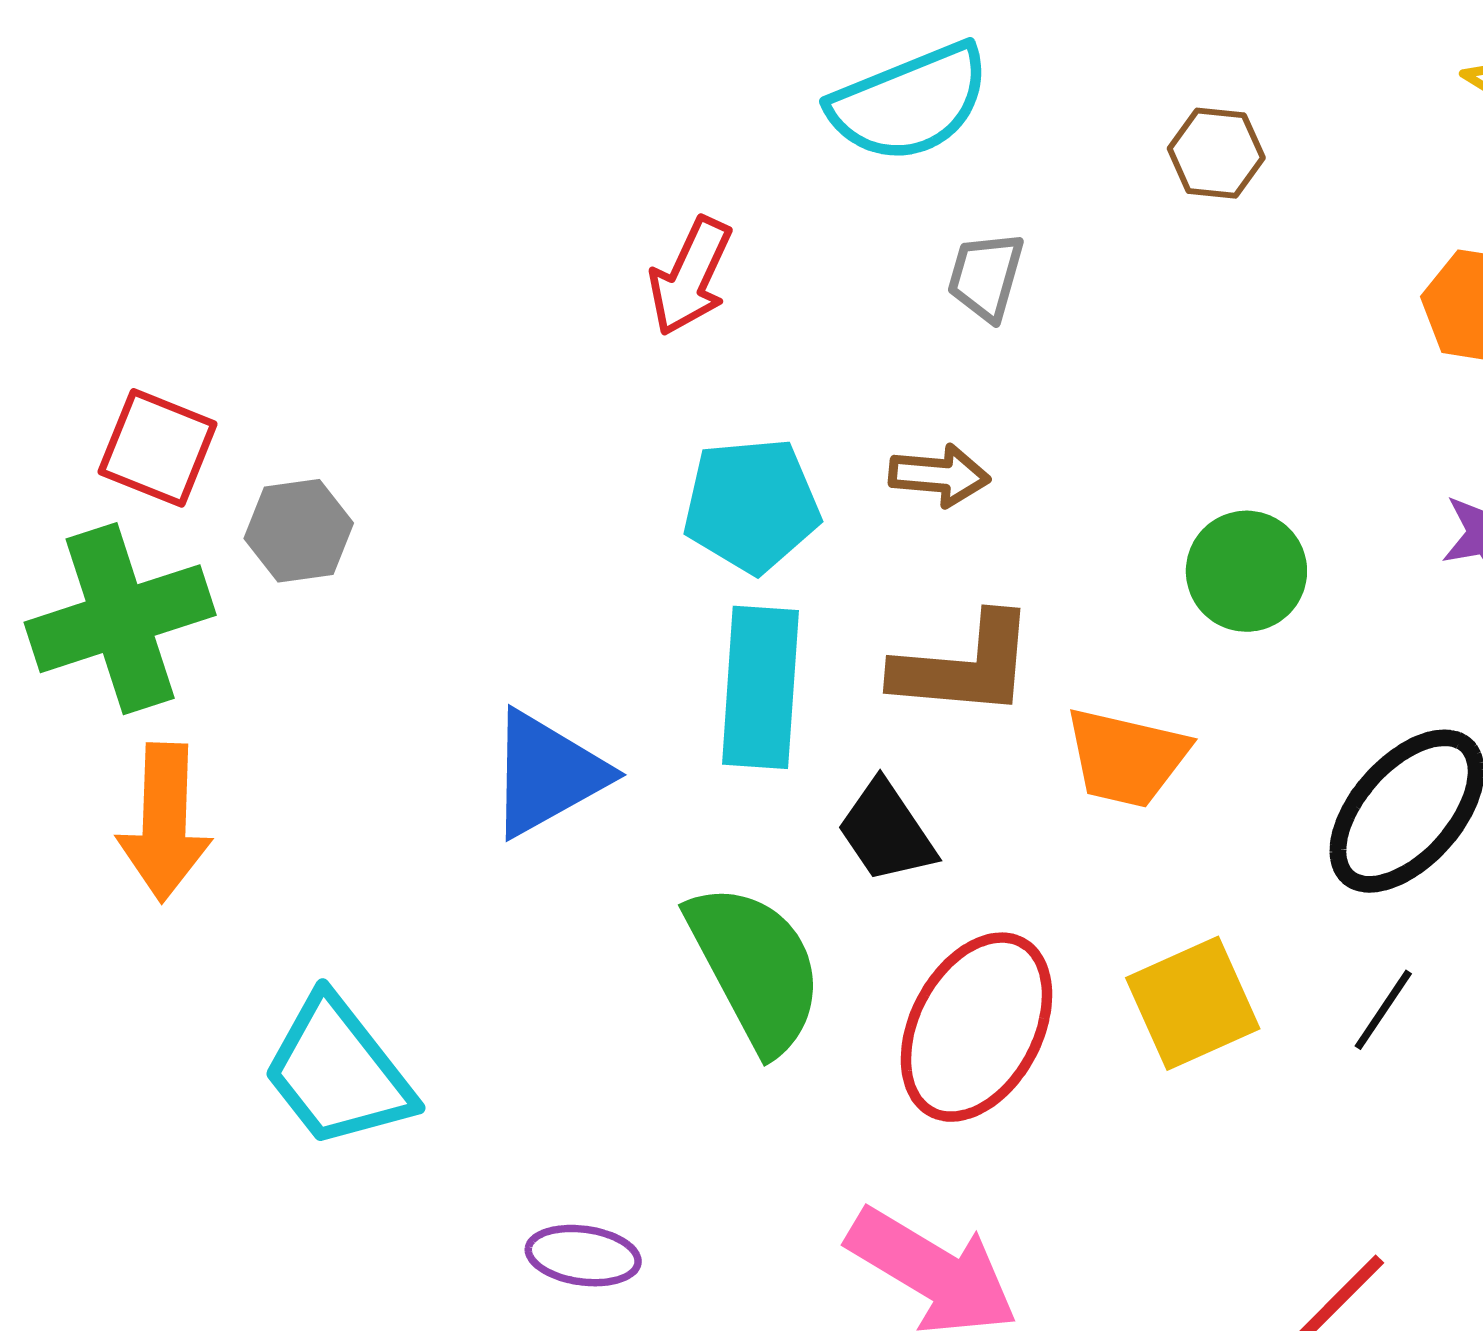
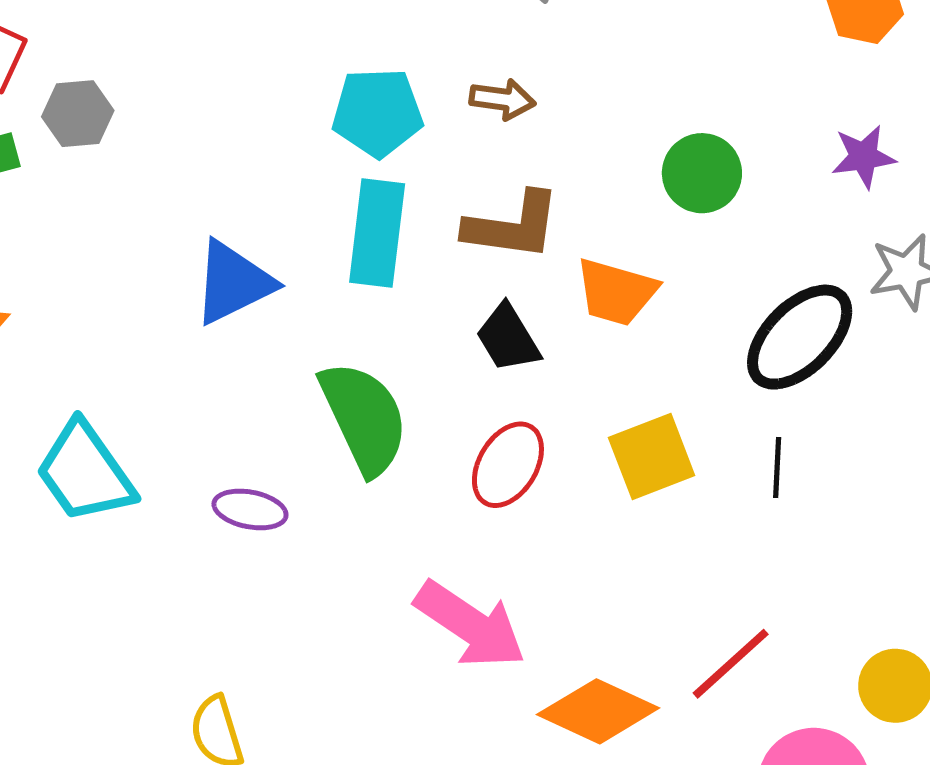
black trapezoid: (886, 832) -> (508, 338), moved
black line: (1383, 1010) -> (777, 467), turned -34
red ellipse: (976, 1027) -> (508, 465), size x0.7
purple ellipse: (583, 1256) -> (250, 509), moved

